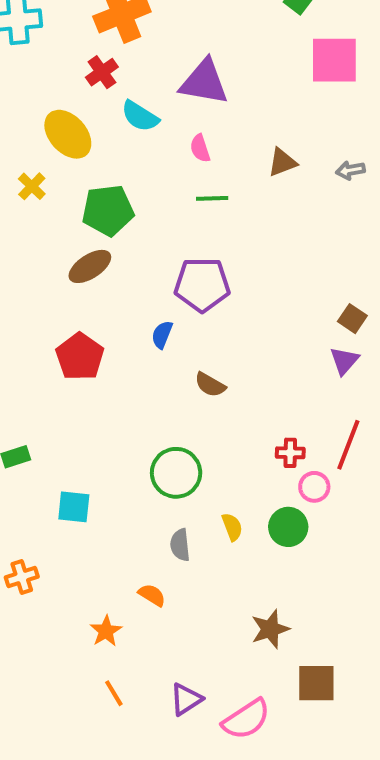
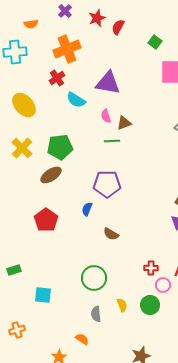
yellow ellipse: (68, 134) -> (24, 105), moved
brown triangle: (282, 162) -> (124, 123), moved
yellow cross: (32, 186) -> (22, 148), moved, size x1.5

